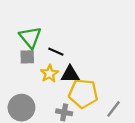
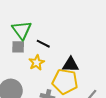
black triangle: (70, 74) -> (71, 65), moved

